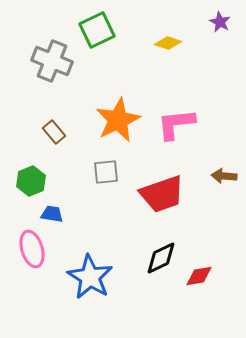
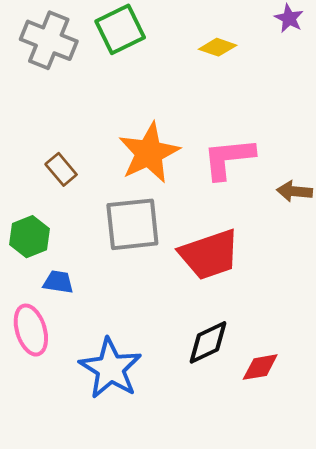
gray cross: (52, 61) -> (49, 40), moved
gray square: (106, 172) -> (132, 224), size x1.6
brown arrow: (224, 176) -> (294, 191), moved

